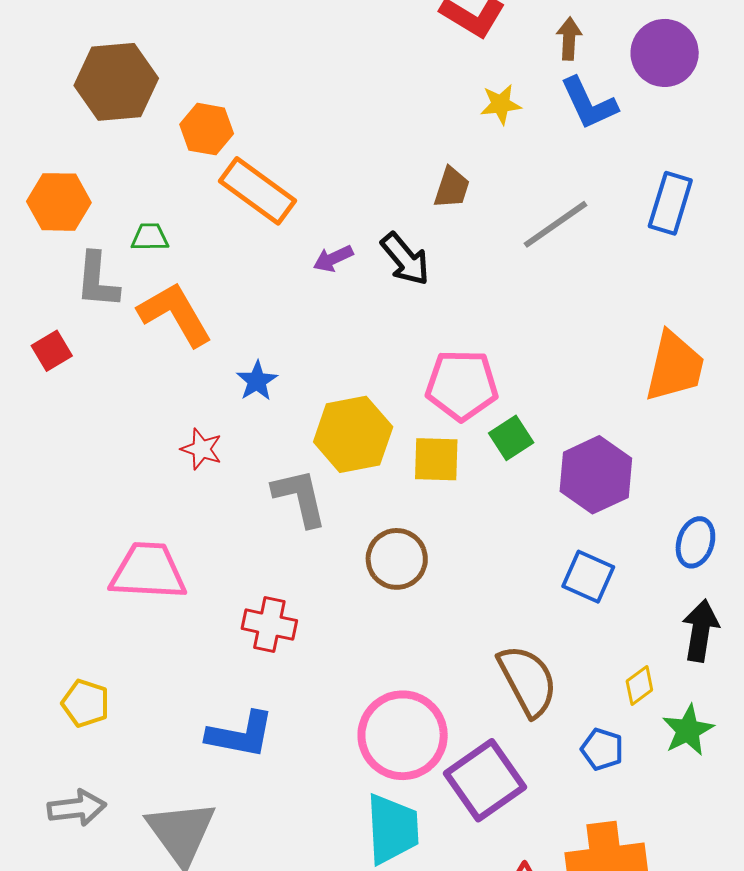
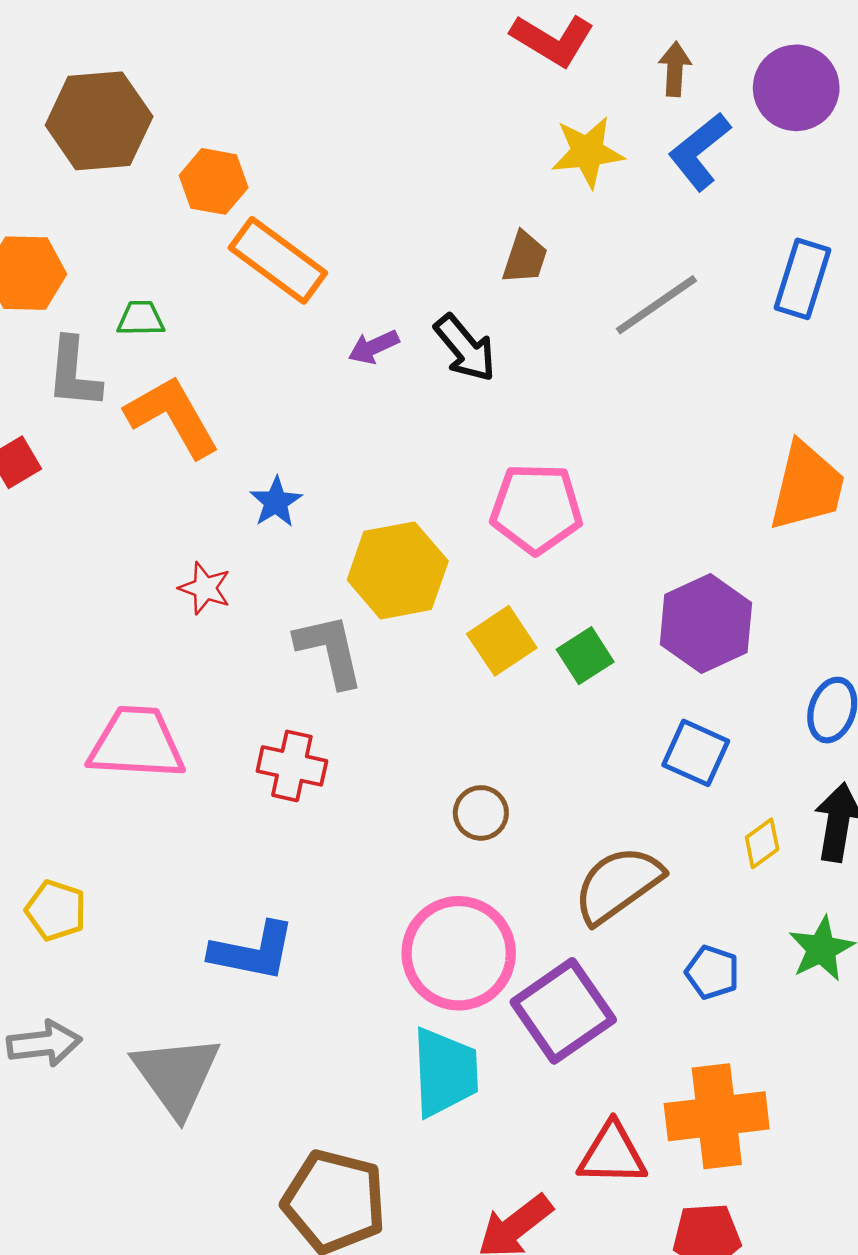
blue L-shape: (589, 103) -> (699, 151), turned 76
yellow star: (501, 104) -> (588, 152), size x1.4
green square: (511, 438) -> (585, 656), moved
yellow square: (436, 459) -> (502, 641), moved, turned -36
brown circle: (397, 559) -> (481, 813), moved, size x0.7
red cross: (269, 625) -> (292, 766), moved
brown semicircle: (528, 681) -> (618, 885), turned -98
yellow diamond: (639, 685) -> (762, 843), moved

